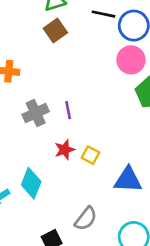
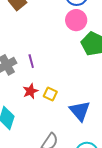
blue triangle: (128, 180) -> (80, 111), turned 50

